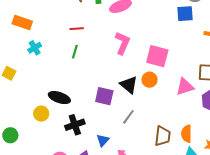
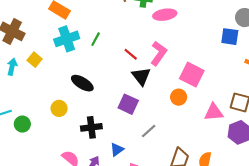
red line: (77, 29) -> (131, 54), moved, turned 32
cyan cross: (35, 48) -> (67, 39), size x1.6
green line: (75, 52) -> (96, 39), moved
black triangle: (129, 85) -> (141, 76), moved
black ellipse: (59, 98) -> (82, 83), moved

